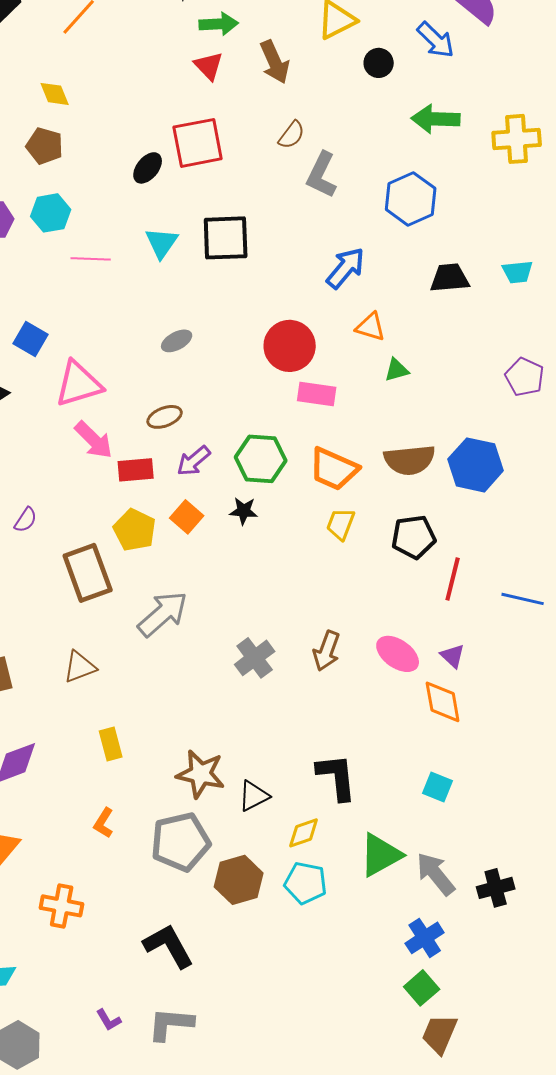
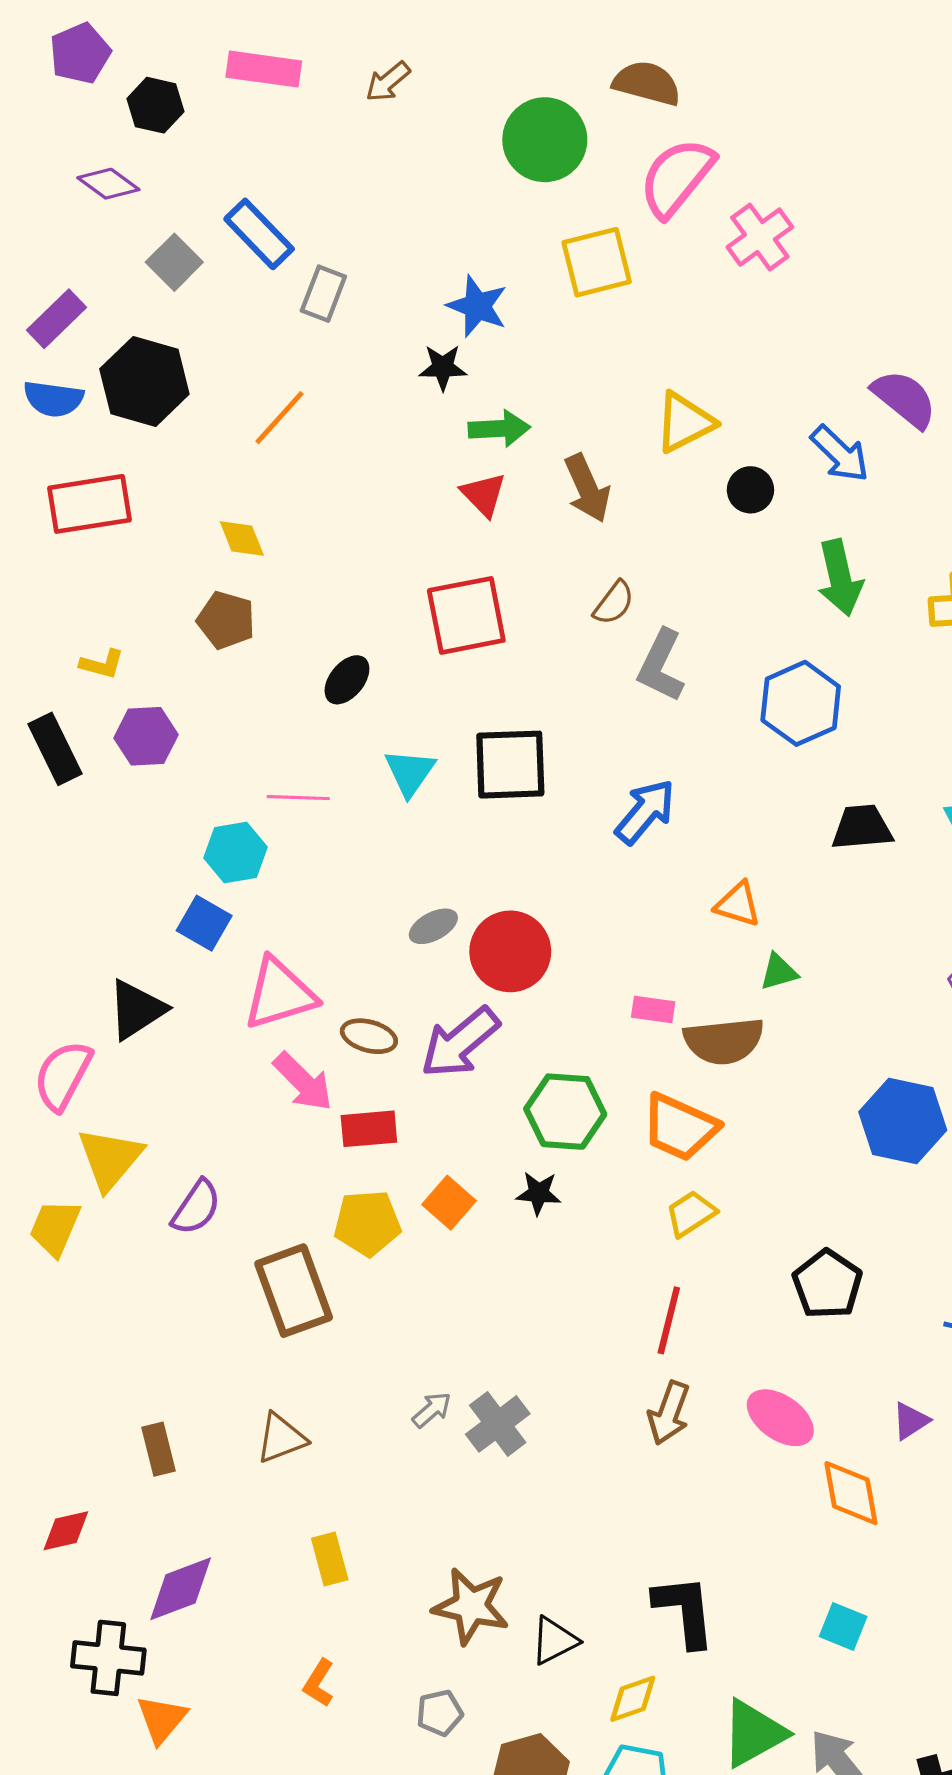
green arrow: (436, 119) -> (840, 578), turned -105
black ellipse: (148, 168) -> (347, 680), moved
cyan hexagon: (51, 213) -> (236, 853), moved
blue arrow: (346, 268) -> (645, 812), moved
red circle: (290, 346) -> (510, 951), moved
pink rectangle: (317, 394) -> (653, 1010), size x0.7
brown ellipse: (165, 417) -> (369, 1036), moved, turned 36
brown semicircle: (410, 460) -> (724, 1041), moved
purple arrow: (194, 461) -> (460, 1042), moved, size x1.5
purple semicircle: (26, 520) -> (196, 1207), size x1.4
yellow trapezoid: (341, 524) -> (691, 1214), turned 36
yellow pentagon: (135, 530) -> (367, 1223), turned -30
black pentagon: (414, 537) -> (827, 1284), moved, turned -30
red line: (453, 579) -> (669, 1320), moved
gray arrow: (163, 614) -> (432, 1410), moved, size x0.5
purple triangle: (453, 656) -> (911, 1421), moved, turned 44
gray cross: (255, 658) -> (498, 1424), moved
gray pentagon: (181, 842) -> (440, 1713), size x0.5

